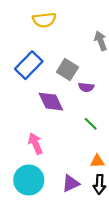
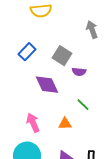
blue rectangle: (29, 65) -> (27, 52), size x0.7
orange triangle: (97, 161) -> (65, 124), moved

